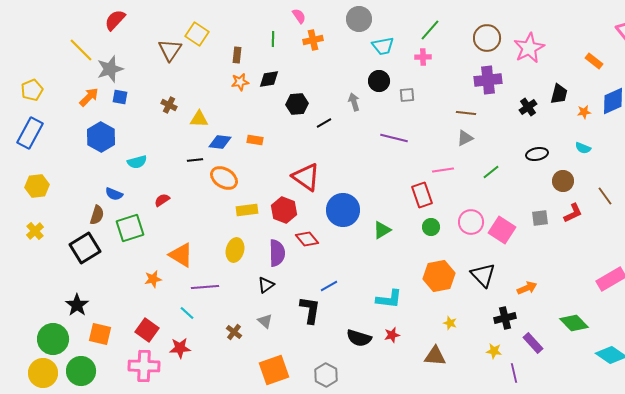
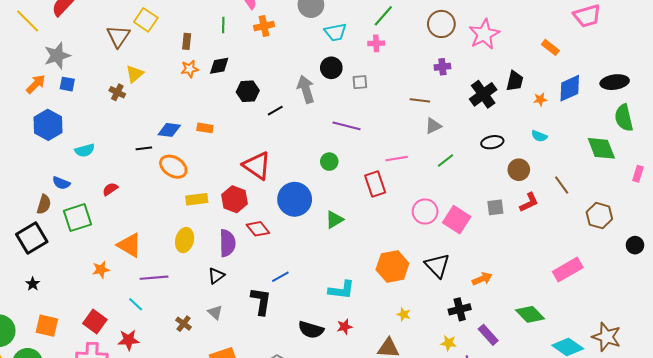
yellow line: (81, 50) -> (28, 21), moved
purple cross: (488, 80) -> (442, 67), size x0.6
gray arrow: (354, 102) -> (306, 89), size x1.5
black cross: (528, 107) -> (483, 94), size x1.5
yellow triangle: (199, 119) -> (135, 74), moved, turned -42
gray triangle: (465, 138) -> (433, 126), moved
green circle: (431, 227) -> (329, 162), moved
black star: (77, 305) -> (33, 284), moved, size x0.6

